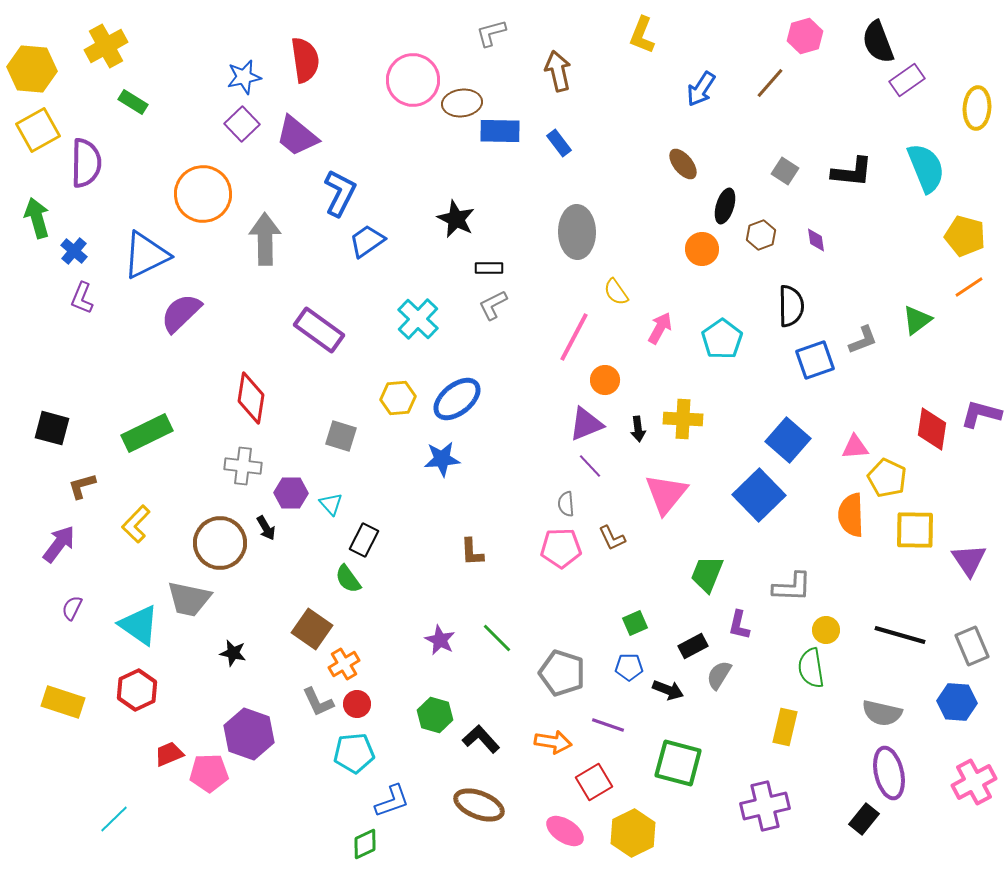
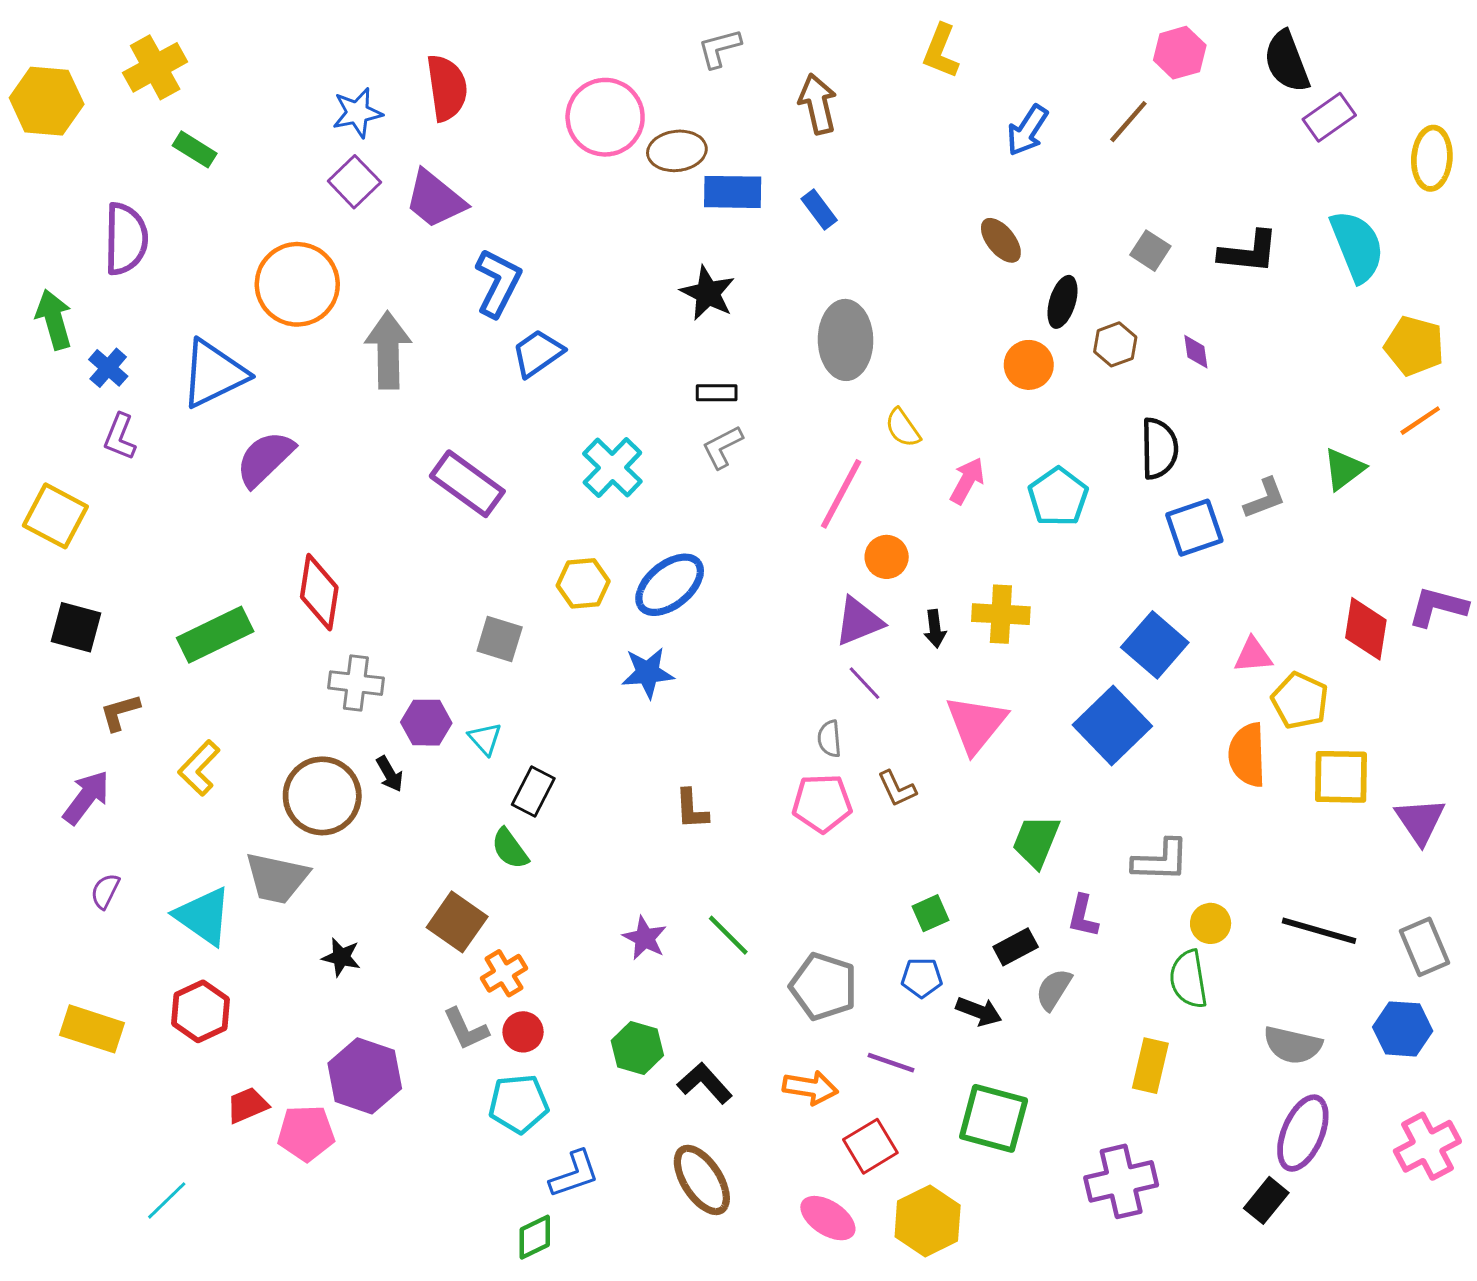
yellow square: (38, 130) -> (55, 516), moved, turned -33
black star: (456, 219) -> (708, 293), moved
red diamond: (251, 398) -> (319, 592), moved
purple ellipse: (889, 773) -> (1303, 1133), turned 36
brown ellipse: (479, 805) -> (702, 1180), turned 36

